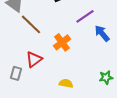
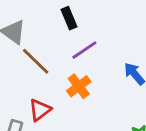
purple line: (85, 16) -> (84, 50), moved

